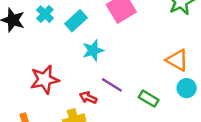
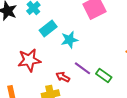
cyan rectangle: (76, 21) -> (48, 28), moved
green rectangle: (149, 99) -> (104, 76), moved

